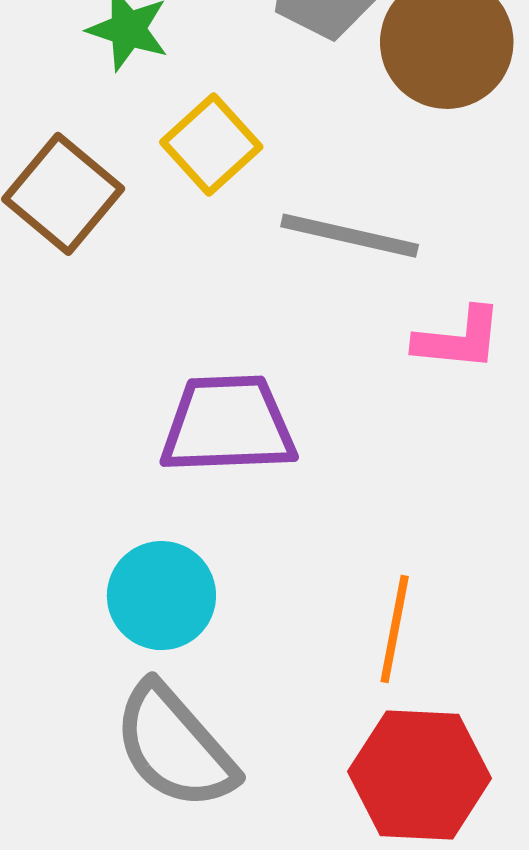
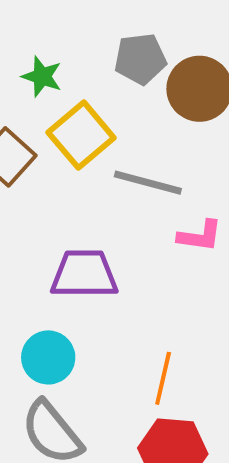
yellow square: (211, 145) -> (81, 135), size x1.4

